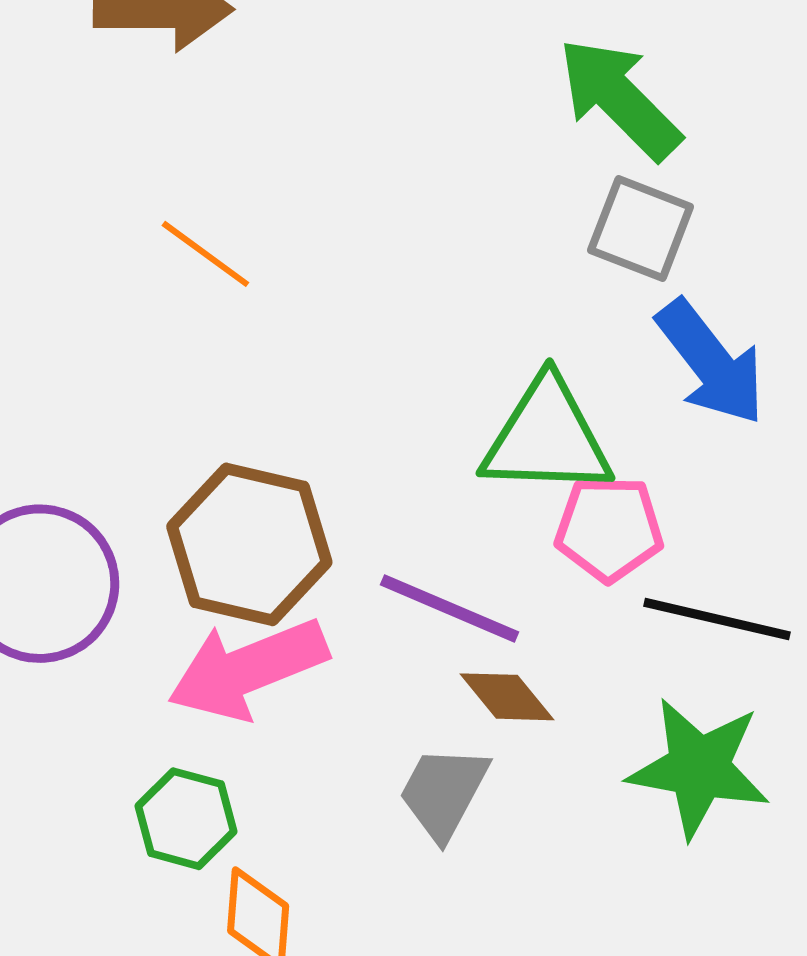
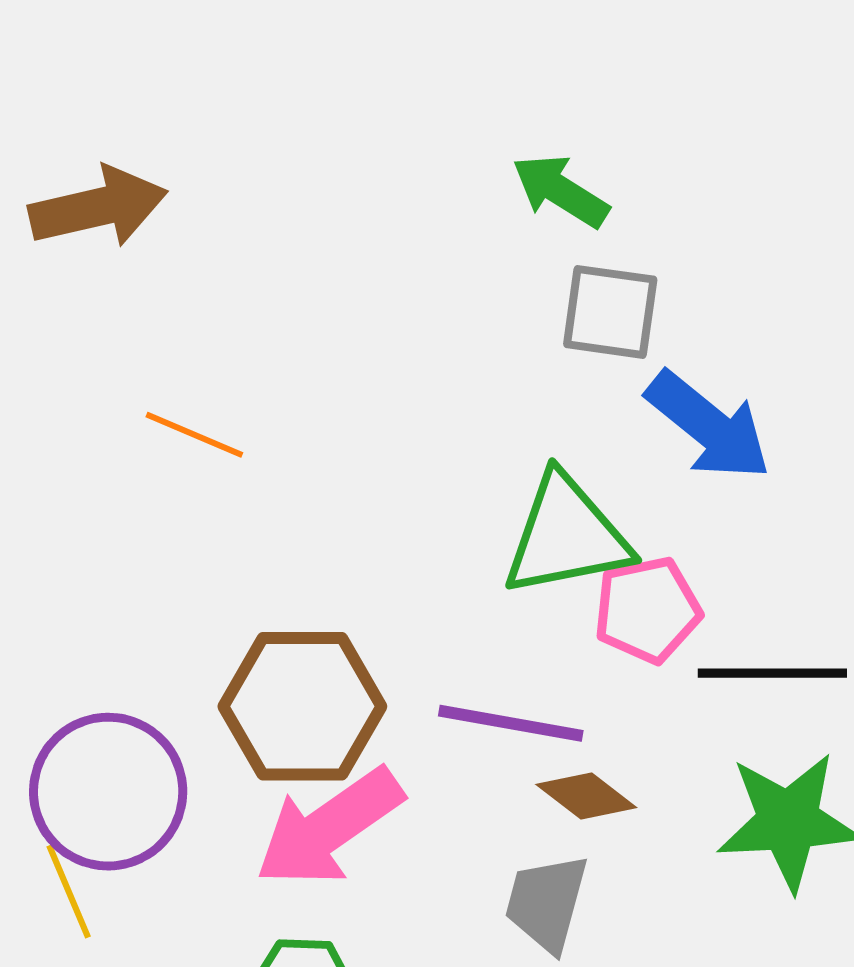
green arrow: (619, 99) -> (560, 191), size x0.7

